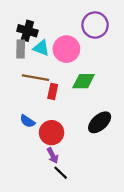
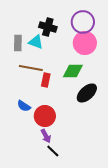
black cross: (27, 31) -> (48, 27), moved
pink circle: (66, 49) -> (85, 43), moved
black ellipse: (100, 122) -> (87, 93), moved

